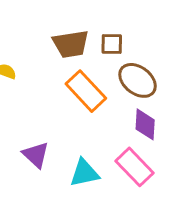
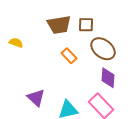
orange rectangle: (86, 91) -> (69, 56), size x0.6

